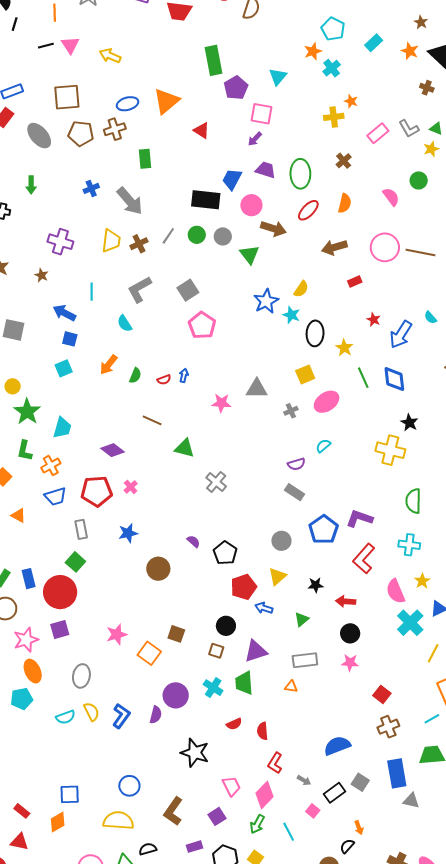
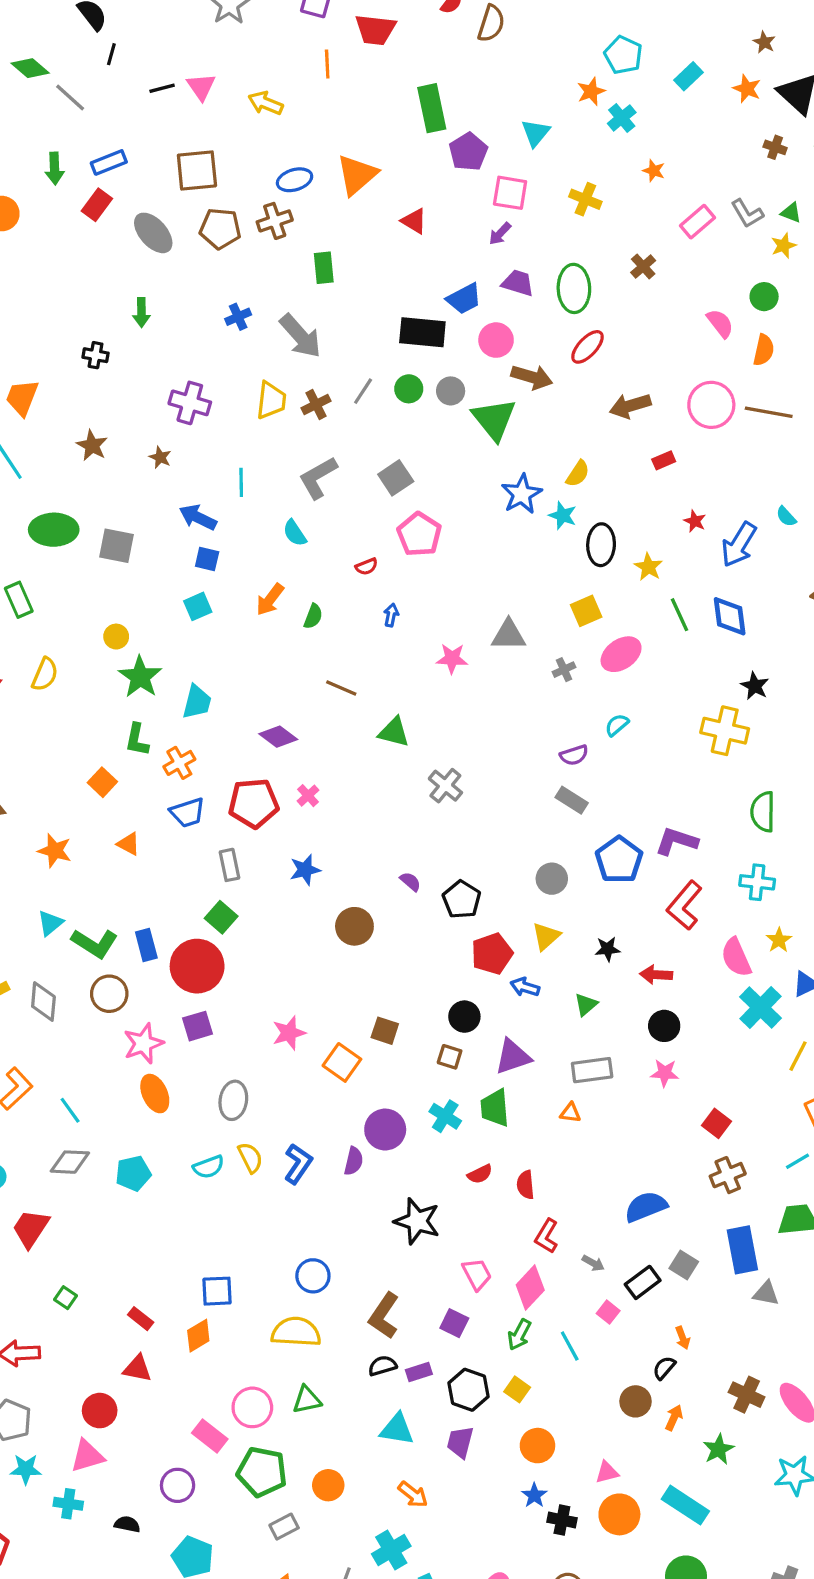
orange line: (55, 13) -> (327, 64), moved
yellow cross: (334, 117) -> (585, 199), moved, turned 30
blue trapezoid: (232, 179) -> (464, 299), turned -145
orange semicircle: (345, 203) -> (764, 350), moved
green triangle: (250, 254) -> (494, 419), size x1.4
red semicircle: (164, 380) -> (367, 567), moved
cyan pentagon: (22, 699) -> (133, 1173), moved
purple square: (217, 816) -> (454, 1323), turned -30
black semicircle: (148, 849) -> (382, 1366), moved

